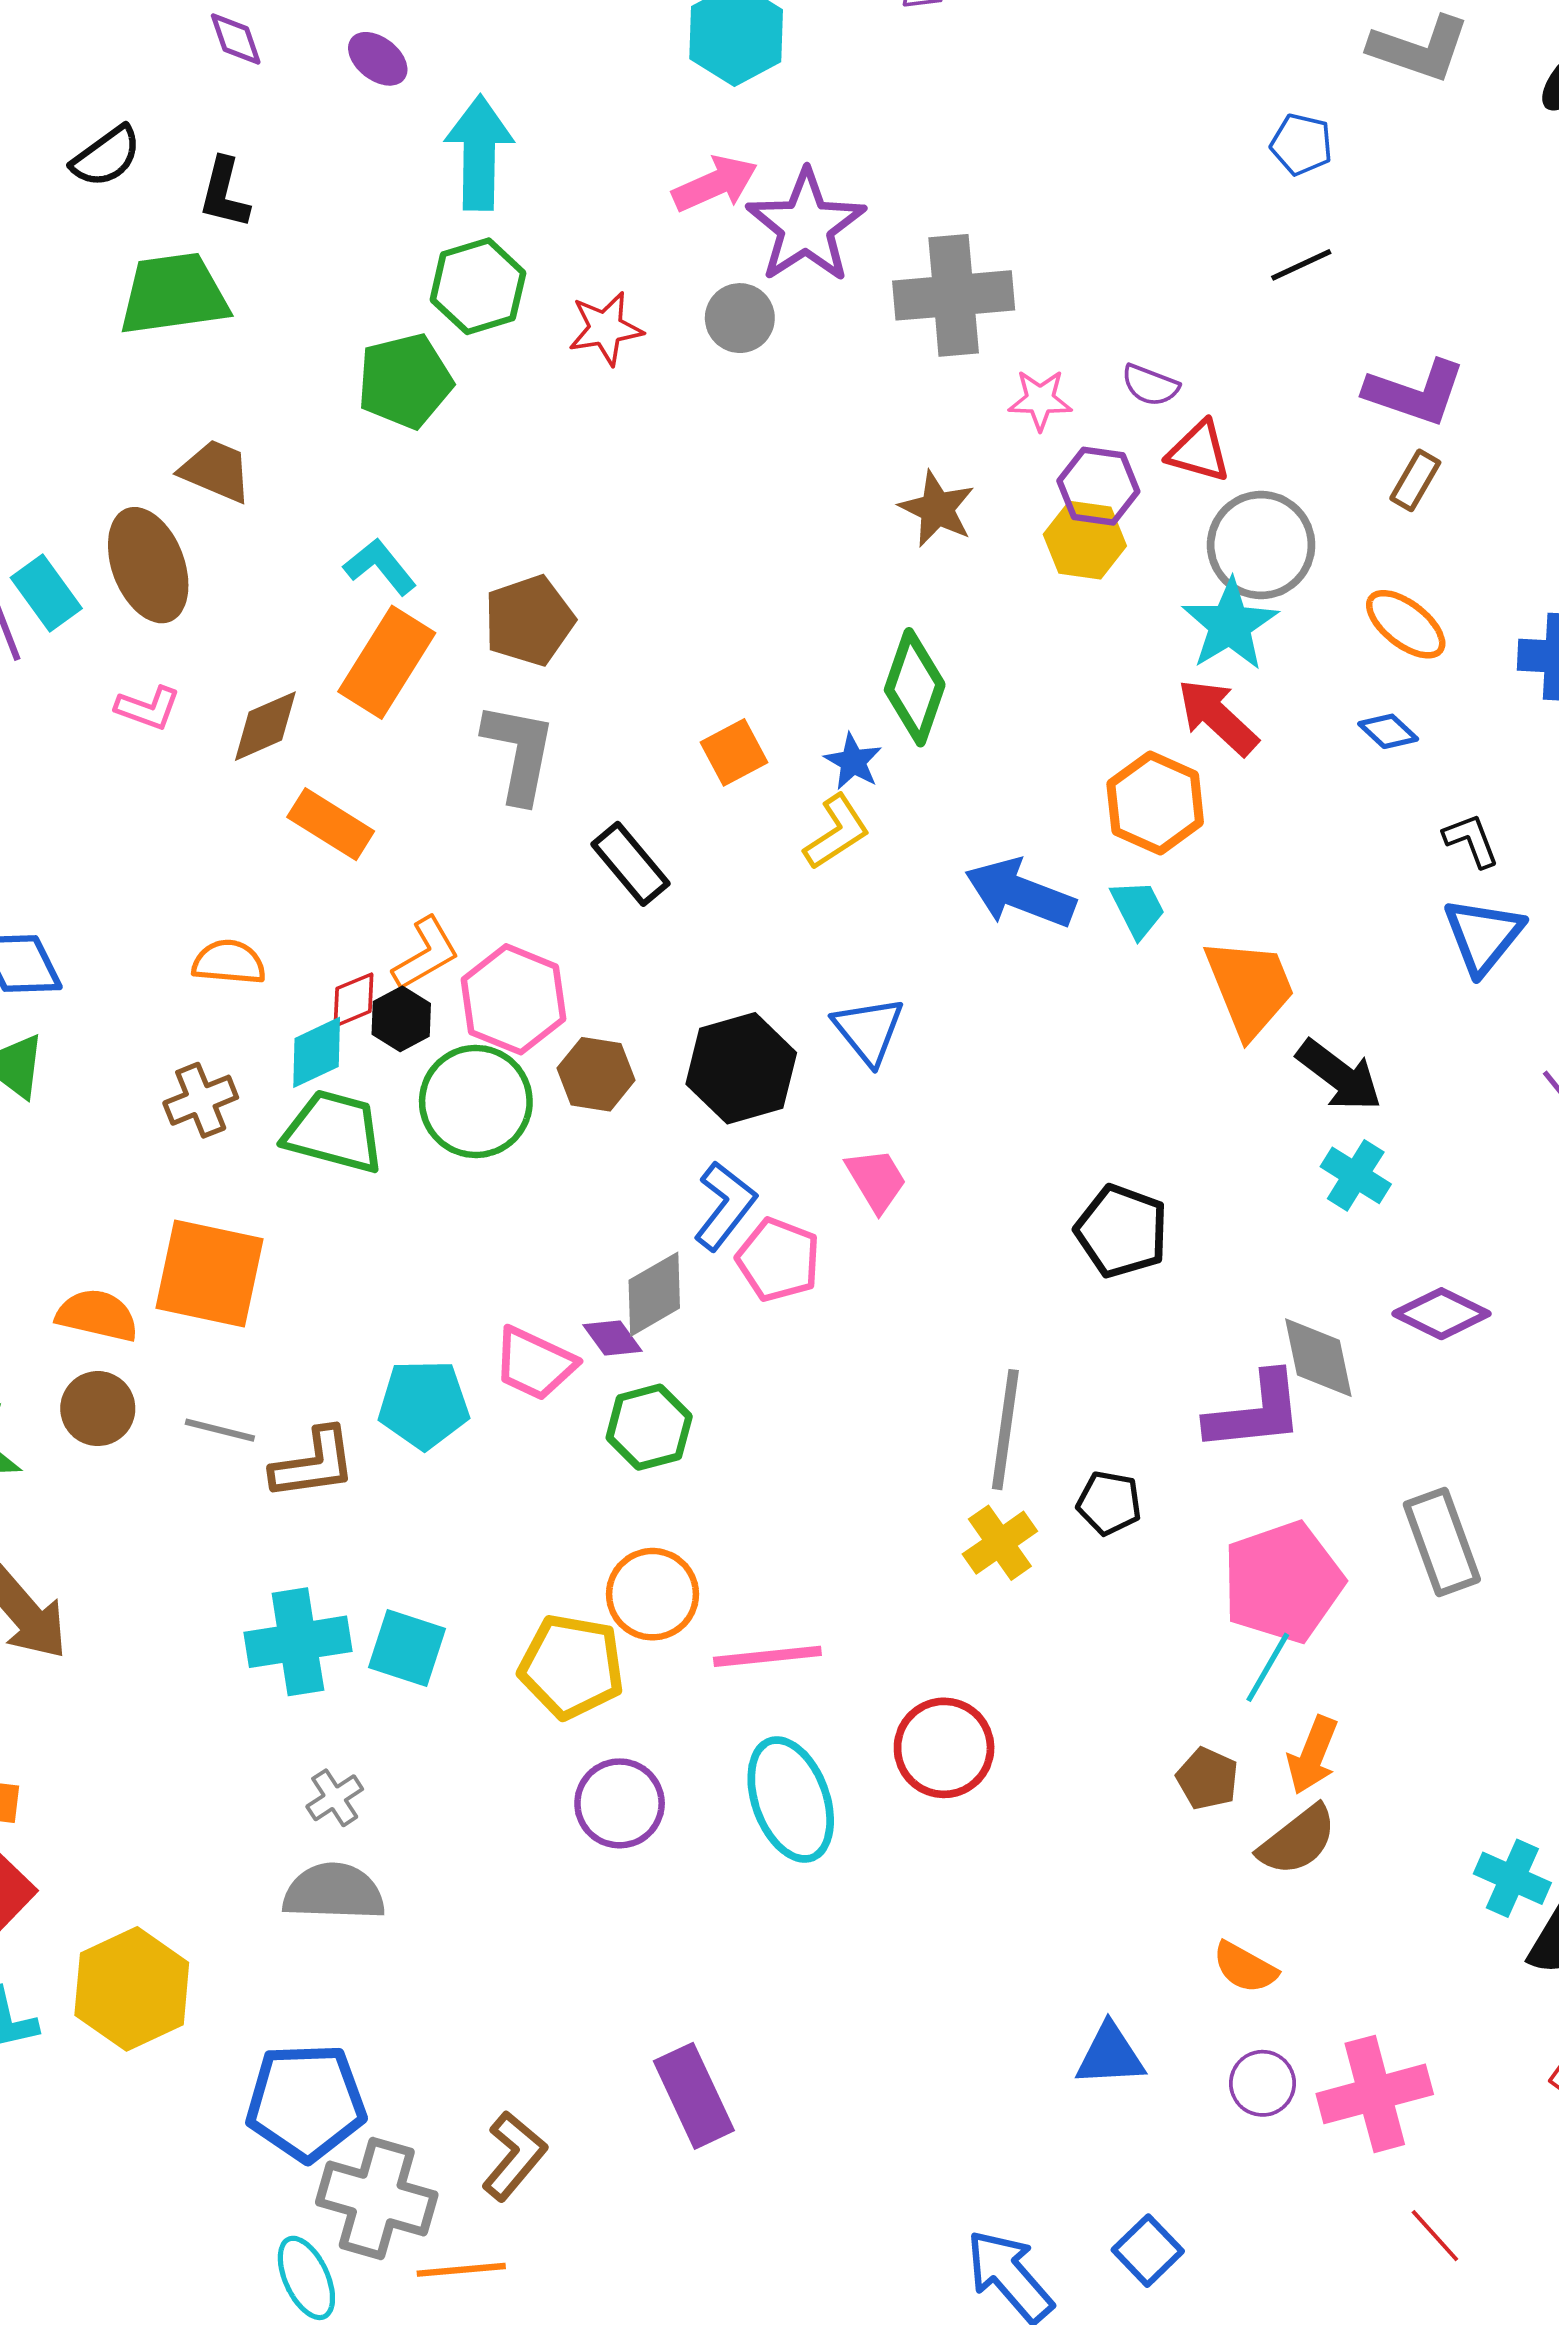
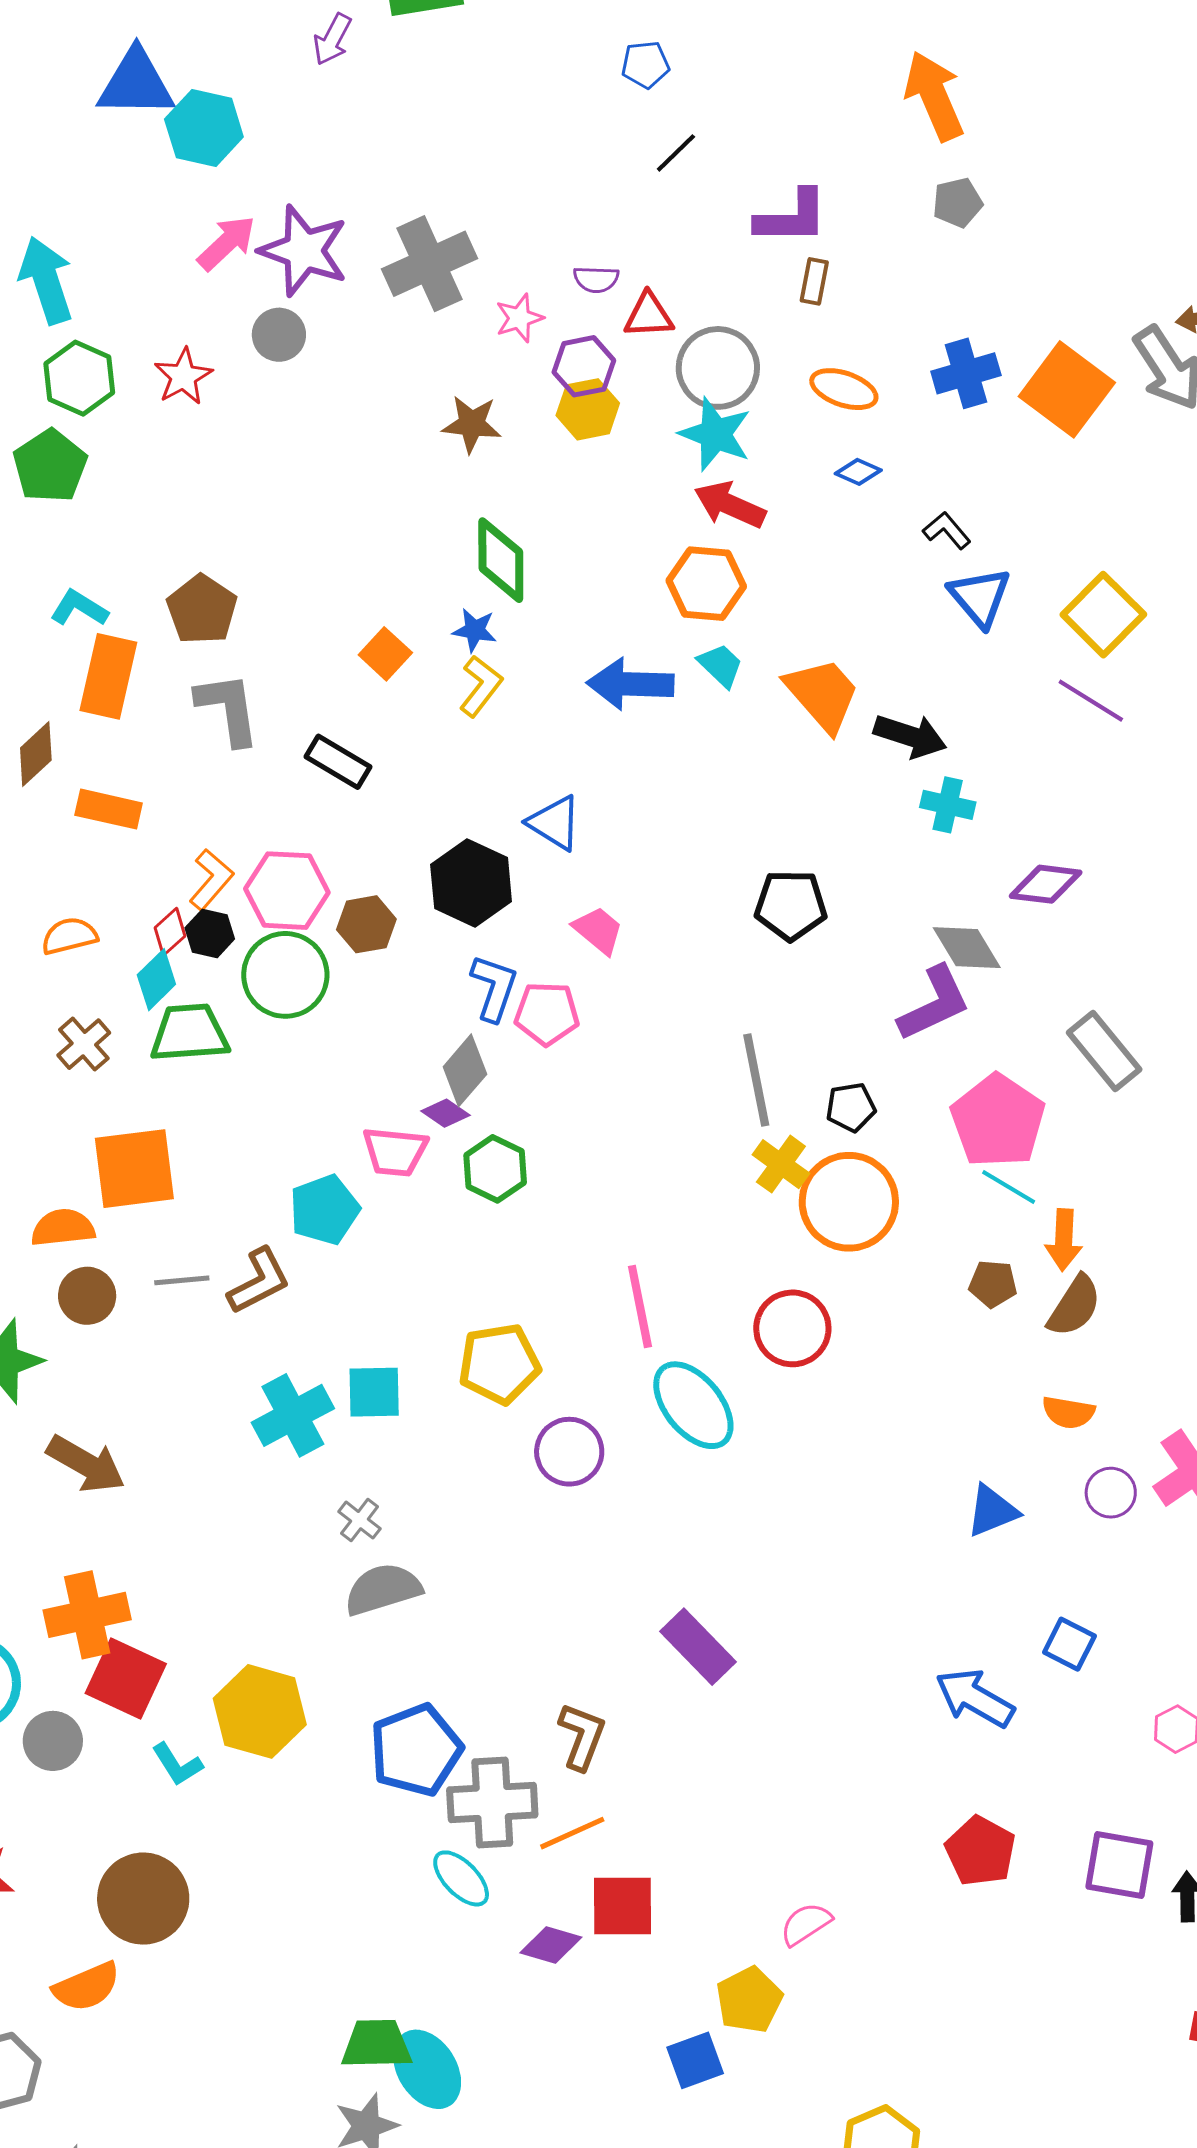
orange circle: (652, 1594) -> (849, 1202), moved, size x1.4
pink line: (767, 1656) -> (640, 1306), turned -76
cyan line: (1268, 1667) -> (1009, 1187), turned -70

